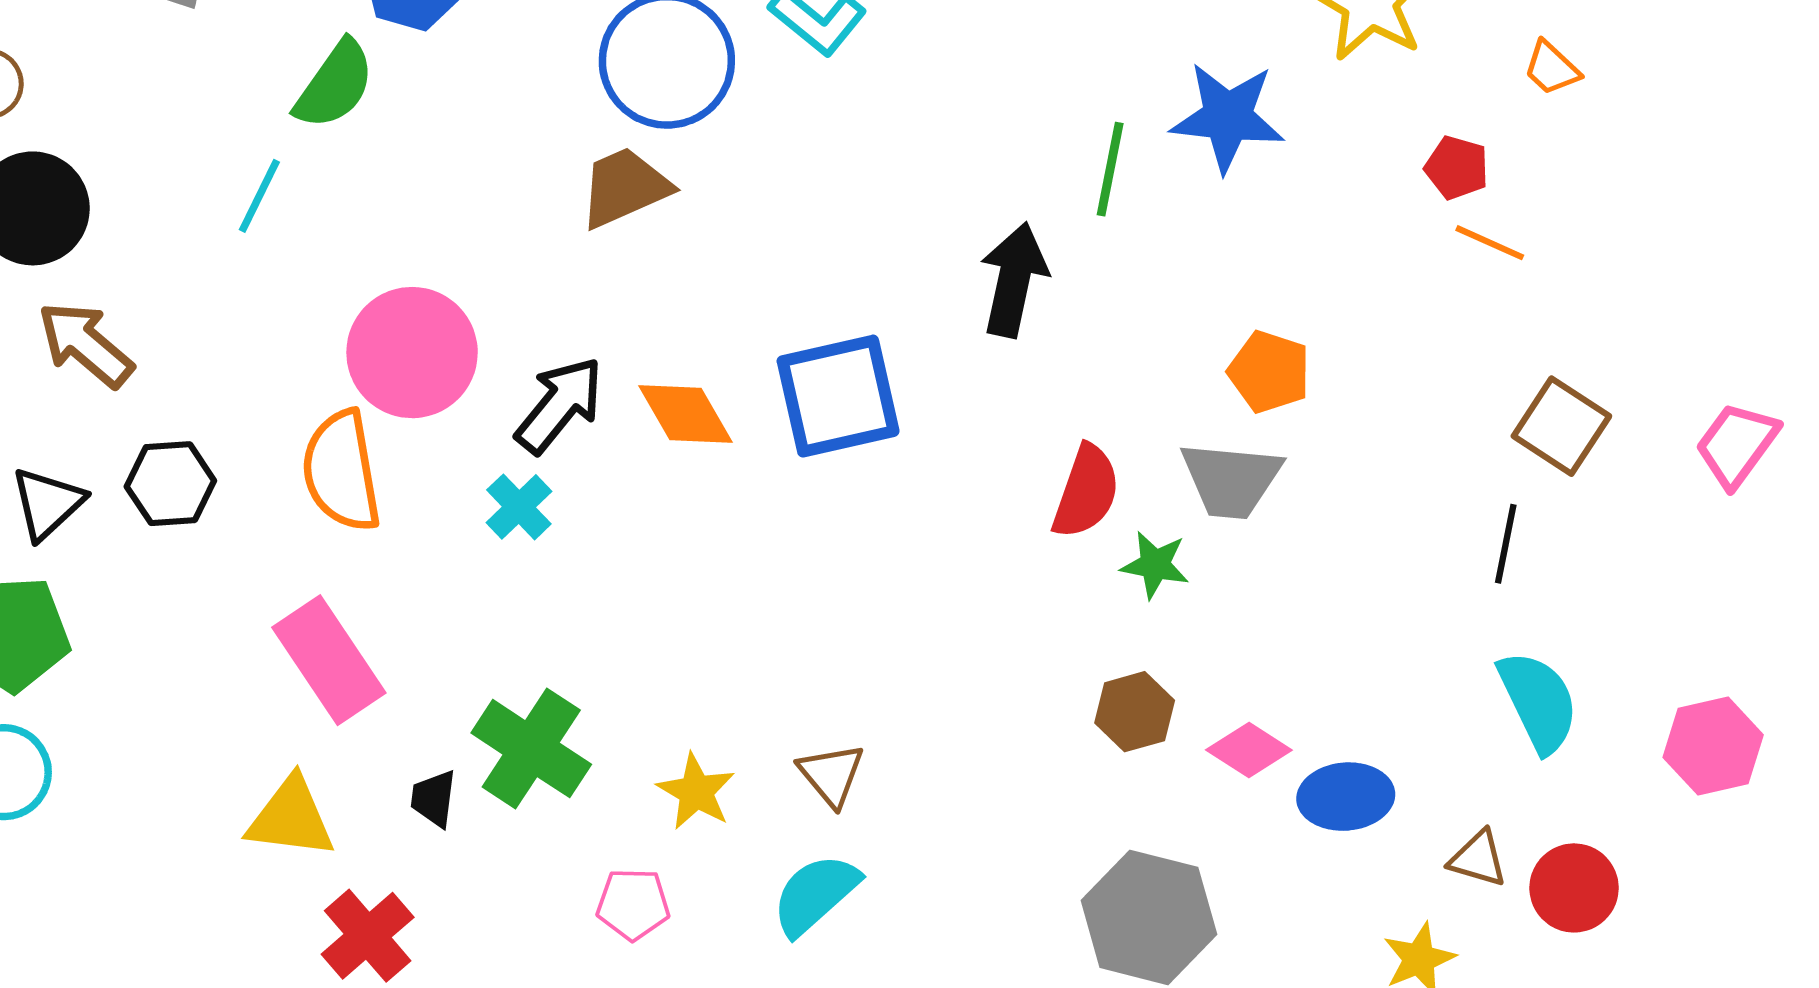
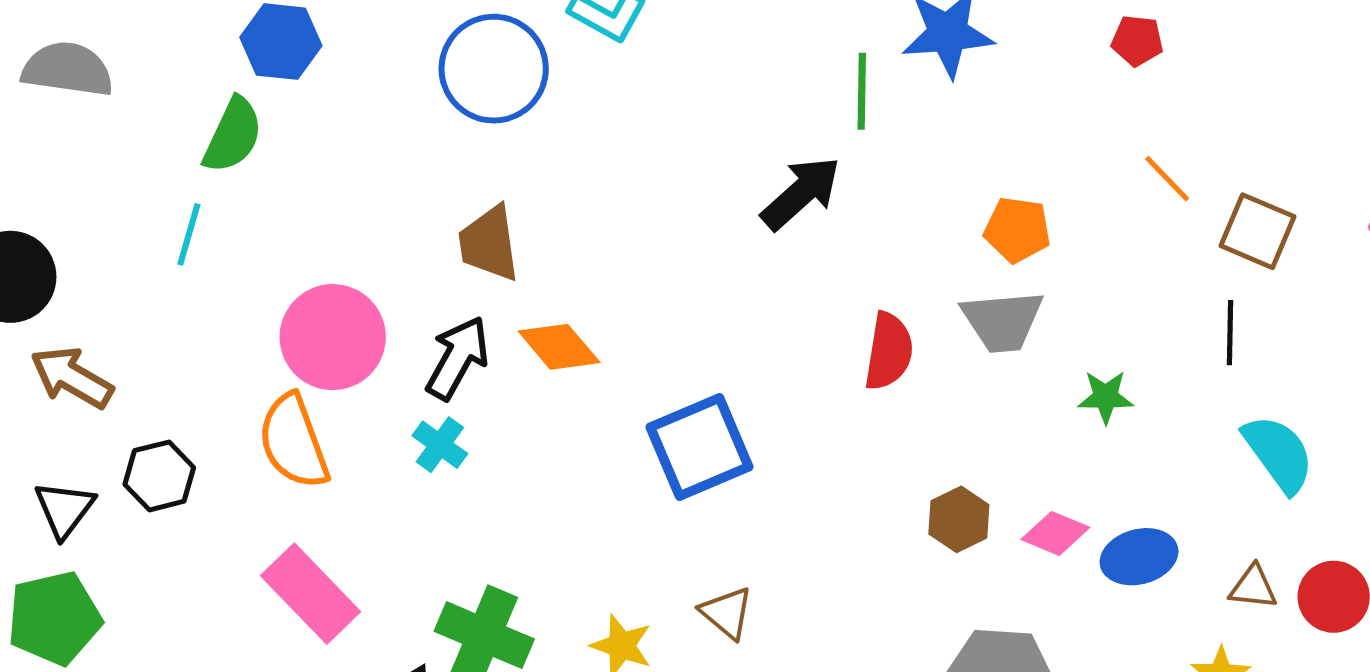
brown trapezoid: (625, 187) -> (489, 244), moved, turned -64
orange line: (1490, 243) -> (1167, 179), moved, turned 32
black arrow: (1014, 280) -> (801, 193), turned 46
blue square: (838, 396) -> (699, 447), moved
green star: (1155, 565) -> (1106, 397), moved

